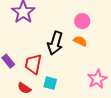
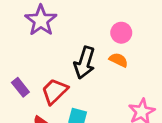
red trapezoid: (33, 64) -> (55, 91), turned 35

